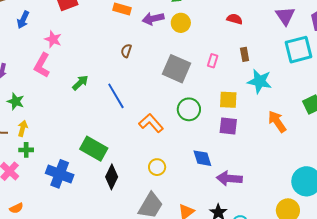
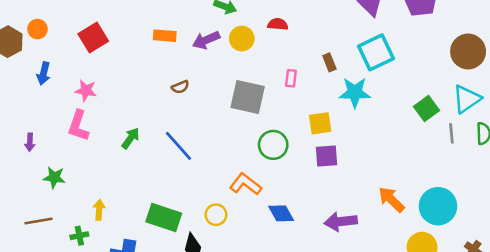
red semicircle: (235, 19) -> (278, 24), moved
cyan square: (298, 50) -> (376, 52), moved
brown semicircle: (126, 51) -> (180, 87), turned -120
orange arrow: (277, 122) -> (391, 200), moved
orange L-shape: (151, 123) -> (246, 184), moved
yellow arrow: (23, 128) -> (99, 210), moved
blue diamond: (202, 158) -> (281, 213), moved
yellow circle: (157, 167) -> (216, 215), moved

